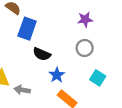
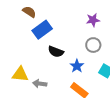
blue rectangle: (27, 29) -> (42, 30), turned 36
blue star: (57, 75) -> (77, 66), moved

